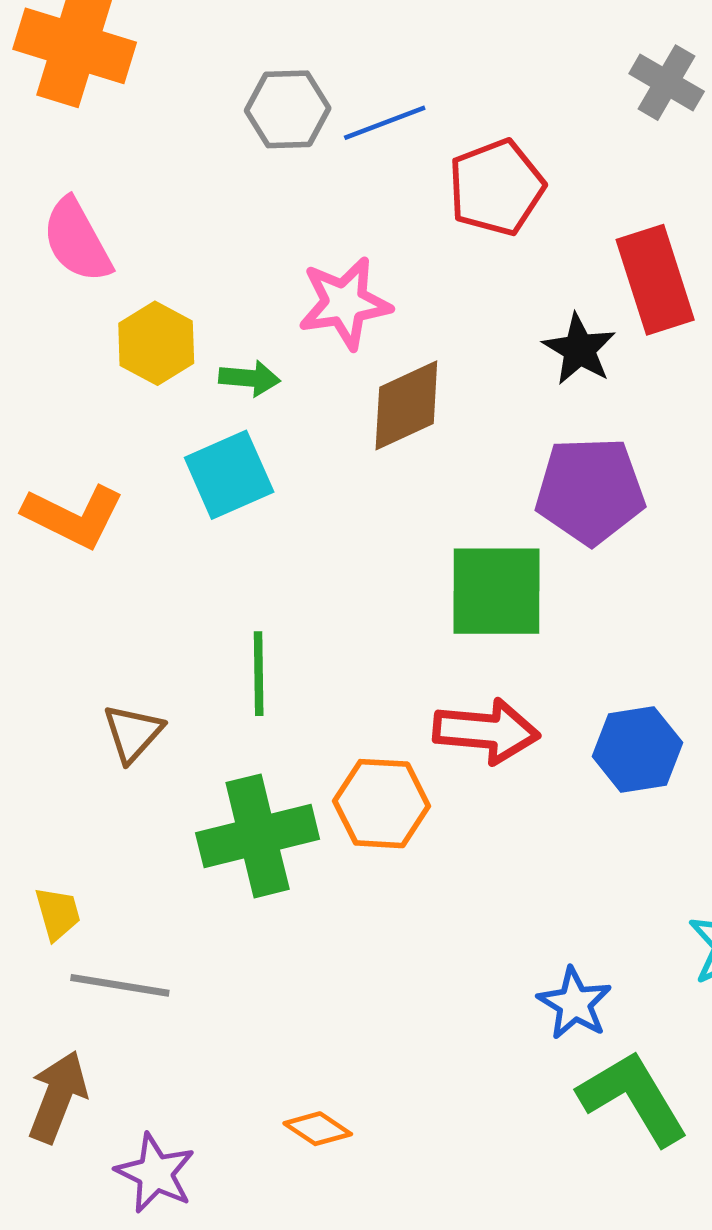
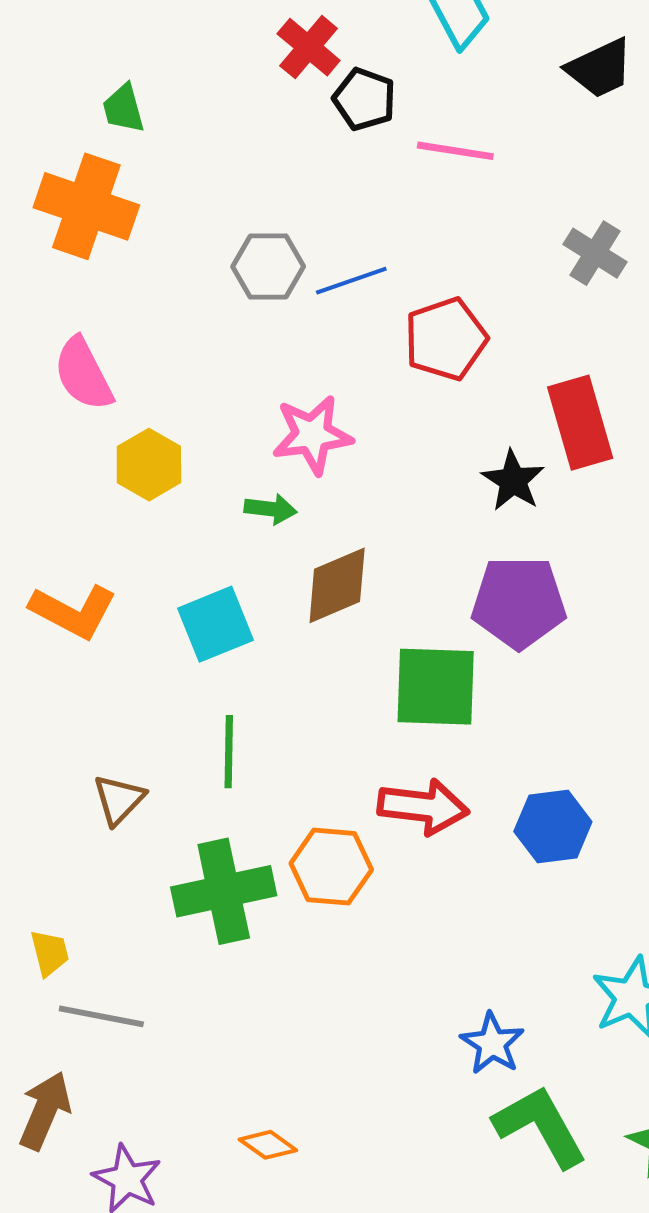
green arrow: (250, 378) -> (270, 509), moved
brown diamond: (406, 405) -> (337, 585), moved
cyan square: (229, 475) -> (216, 624), moved

